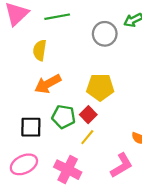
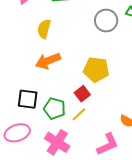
green pentagon: (64, 117) -> (55, 108), moved

